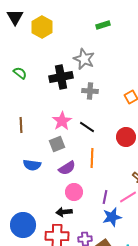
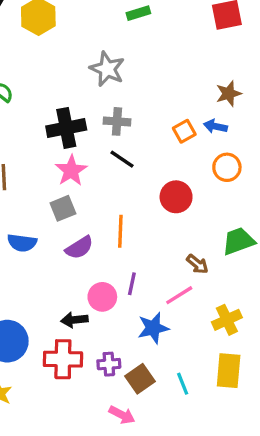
black cross: (61, 77) -> (66, 128), moved
black line: (87, 127) -> (122, 159), moved
pink circle: (74, 192) -> (102, 297), moved
purple line: (105, 197) -> (132, 284), moved

